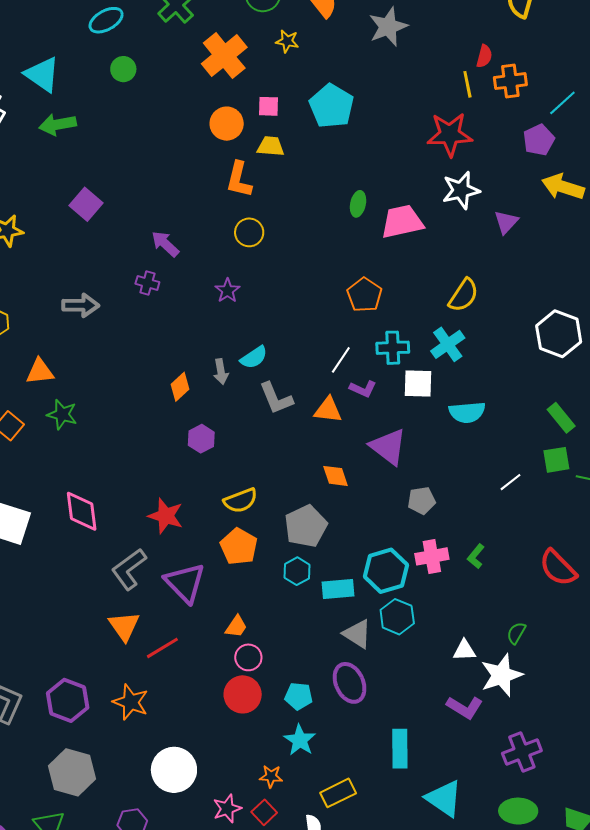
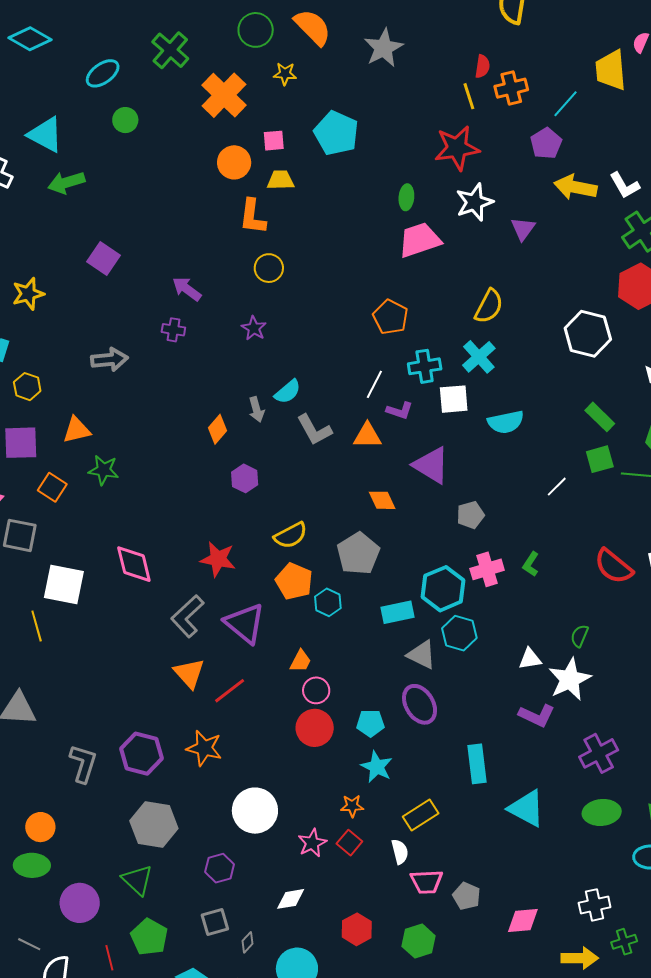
green ellipse: (358, 204) -> (406, 197), moved
cyan hexagon: (297, 571) -> (328, 602), moved

